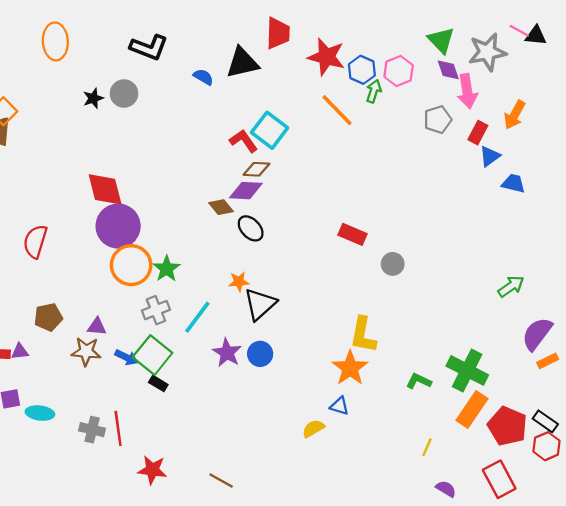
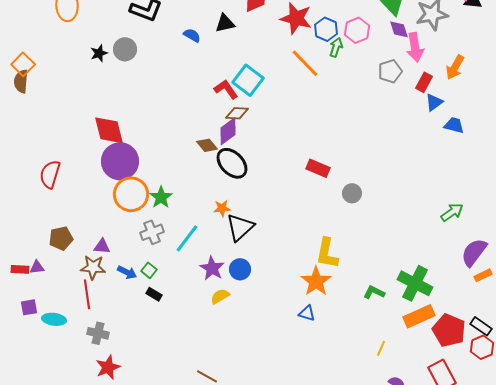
black triangle: (242, 63) -> (225, 23), size x0.7
purple diamond: (246, 191) -> (228, 131), turned -40
black ellipse: (251, 228) -> (232, 163), size x1.4
green square: (152, 355) -> (149, 270), size x0.5
orange rectangle: (472, 409) -> (419, 316), turned 32
red line: (118, 428) -> (87, 294), moved
yellow semicircle: (313, 428) -> (220, 296), moved
red star: (152, 470) -> (108, 367), moved, turned -30

